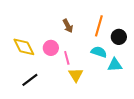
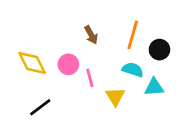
yellow triangle: (76, 75) -> (115, 96), moved

